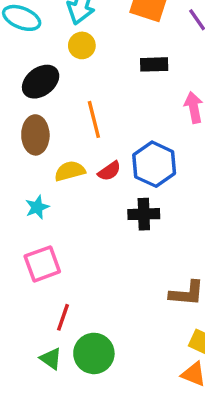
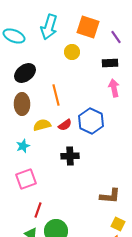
yellow circle: (82, 45) -> (72, 52), moved
black rectangle: (154, 64) -> (110, 63), moved
black cross: (144, 214) -> (70, 156), moved

